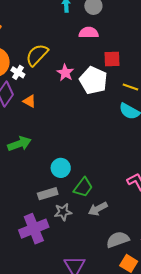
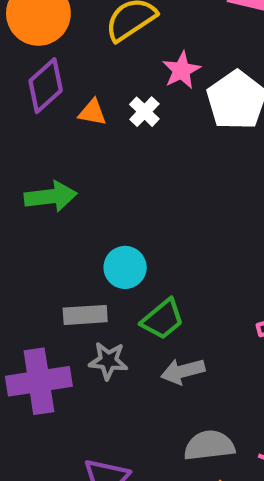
white cross: (18, 72) -> (144, 112), moved
orange triangle: (29, 101) -> (92, 112), turned -32

